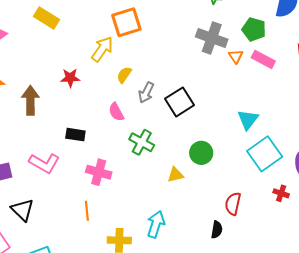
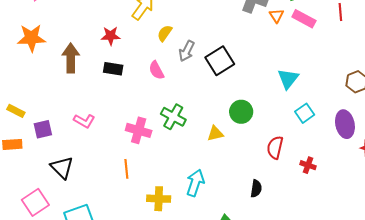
black rectangle: (75, 135) -> (113, 69), moved
green cross: (142, 142) -> (173, 117), moved
cyan square: (265, 154) -> (305, 113), size x0.6
pink L-shape: (44, 163) -> (84, 121), size x0.7
red cross: (281, 193) -> (308, 165), moved
red semicircle: (233, 204) -> (275, 147), moved

